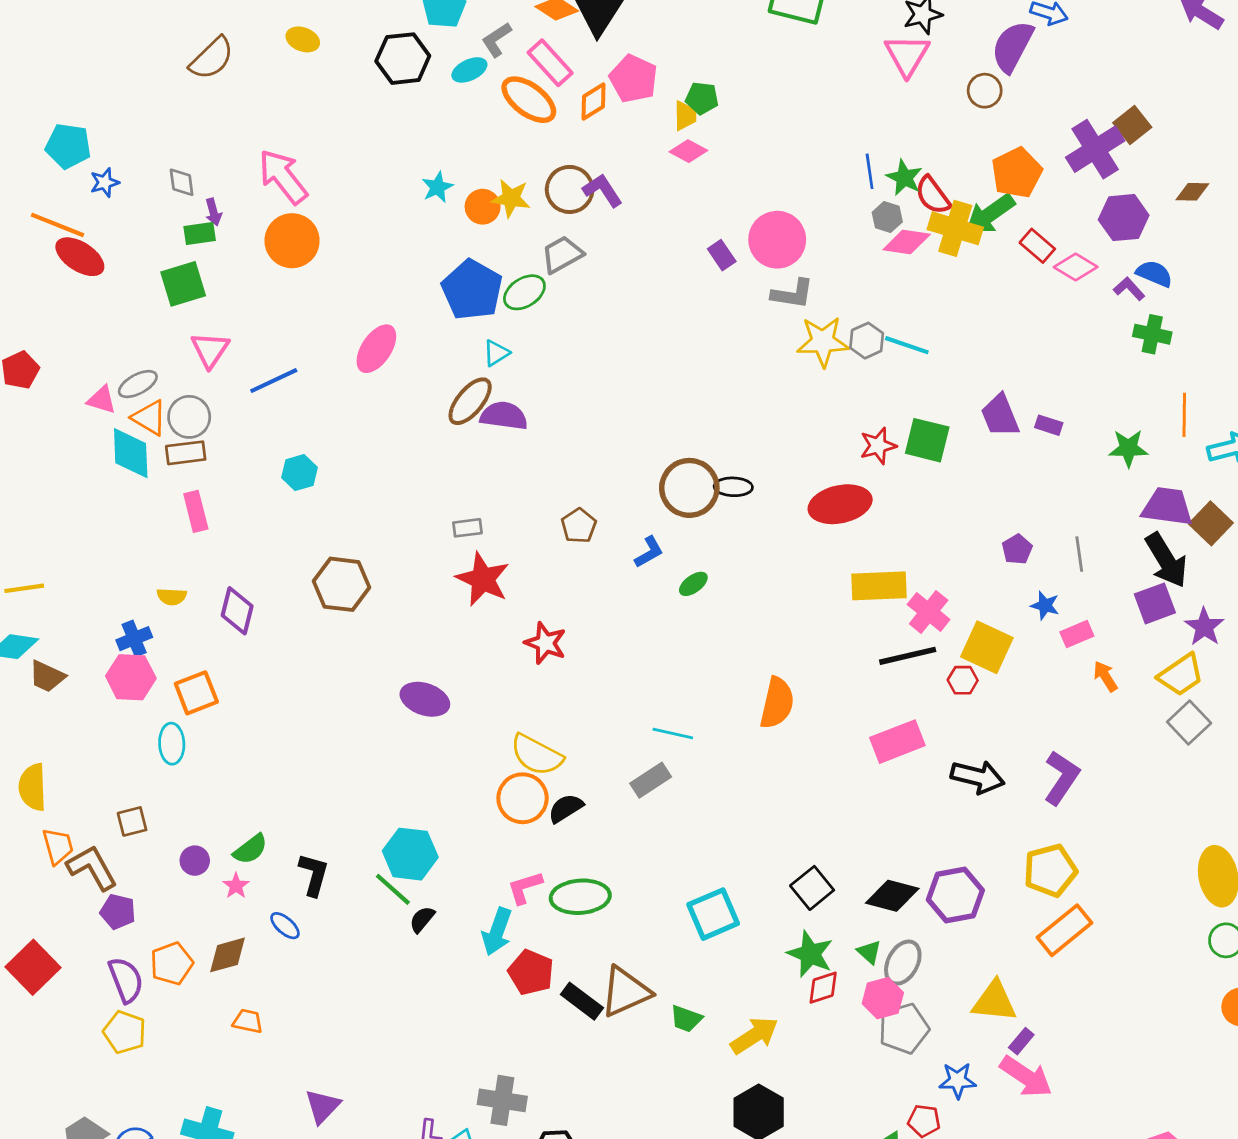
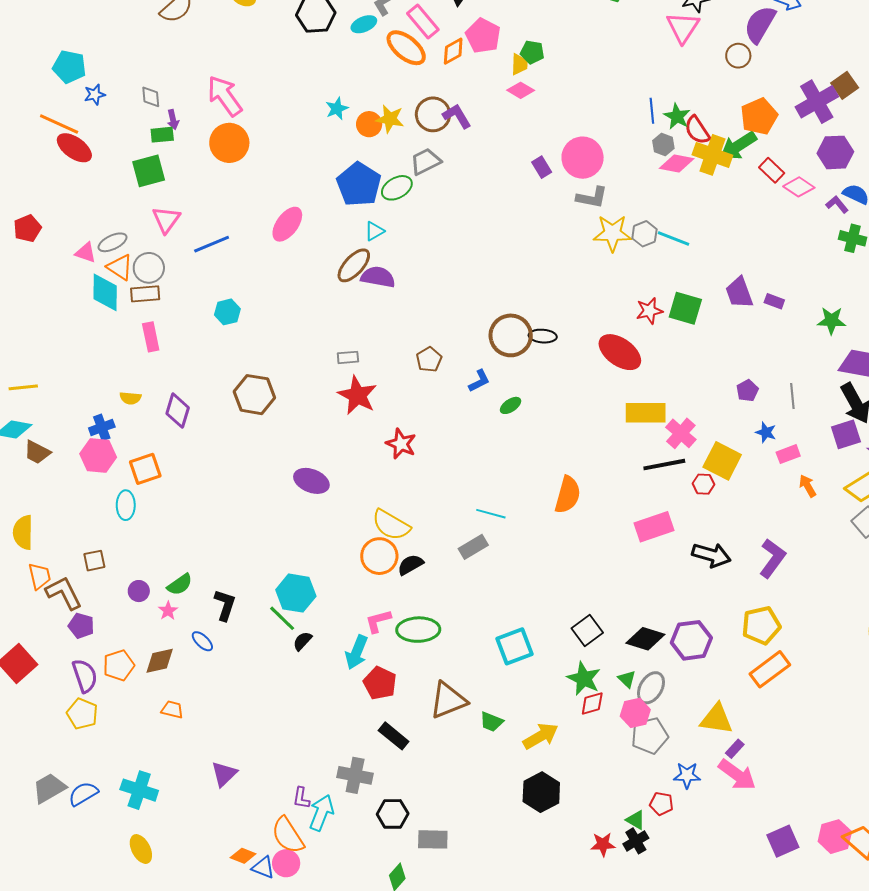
red ellipse: (840, 504) -> (620, 352), turned 45
black rectangle: (582, 1001) -> (394, 736), moved

